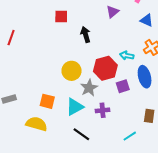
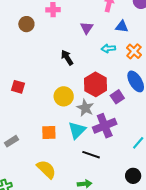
red square: (61, 16) -> (18, 87), moved, turned 32
cyan arrow: (127, 56) -> (108, 48), moved
purple cross: (103, 110) -> (105, 126), size x1.6
yellow semicircle: (36, 124) -> (46, 169), moved, turned 45

